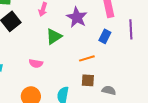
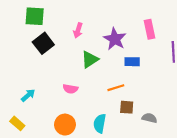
blue rectangle: (105, 36) -> (132, 62), moved, turned 64
orange line: (87, 58) -> (116, 88), moved

